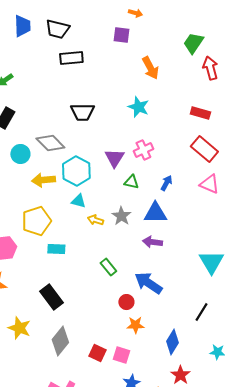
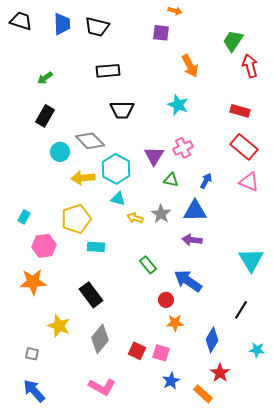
black rectangle: (71, 58) -> (108, 71), moved

